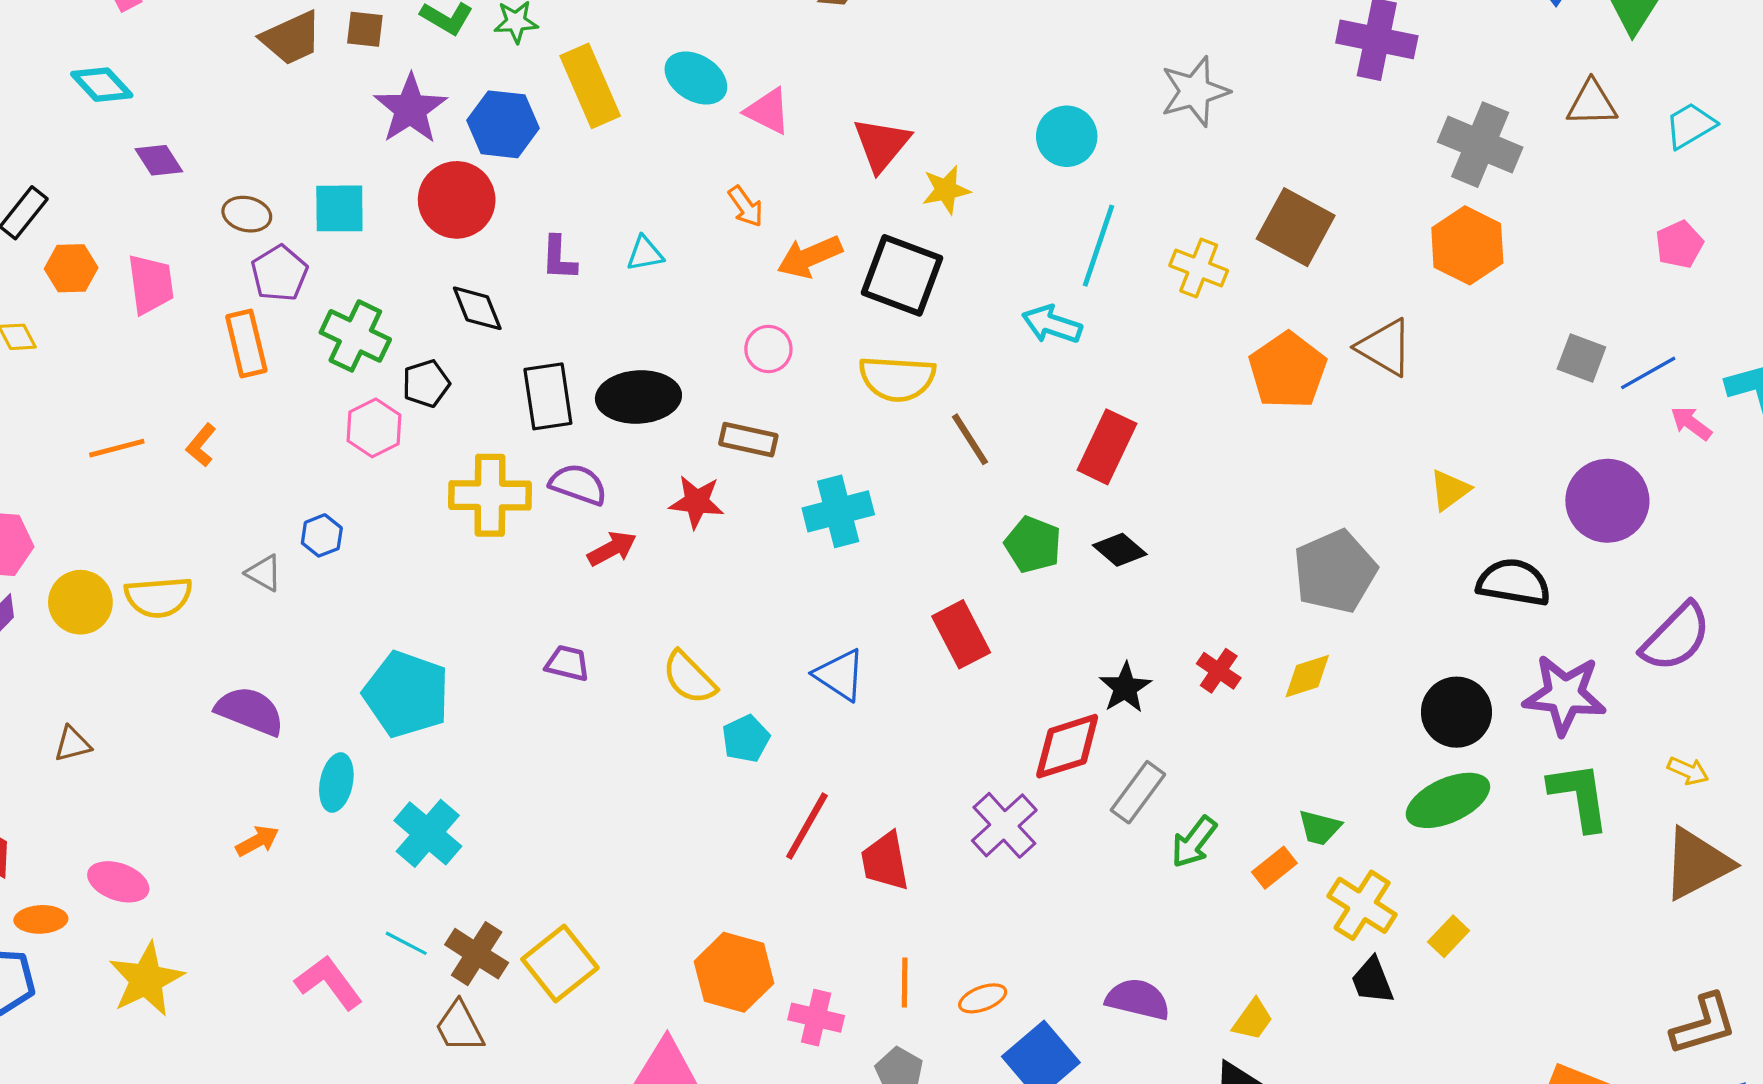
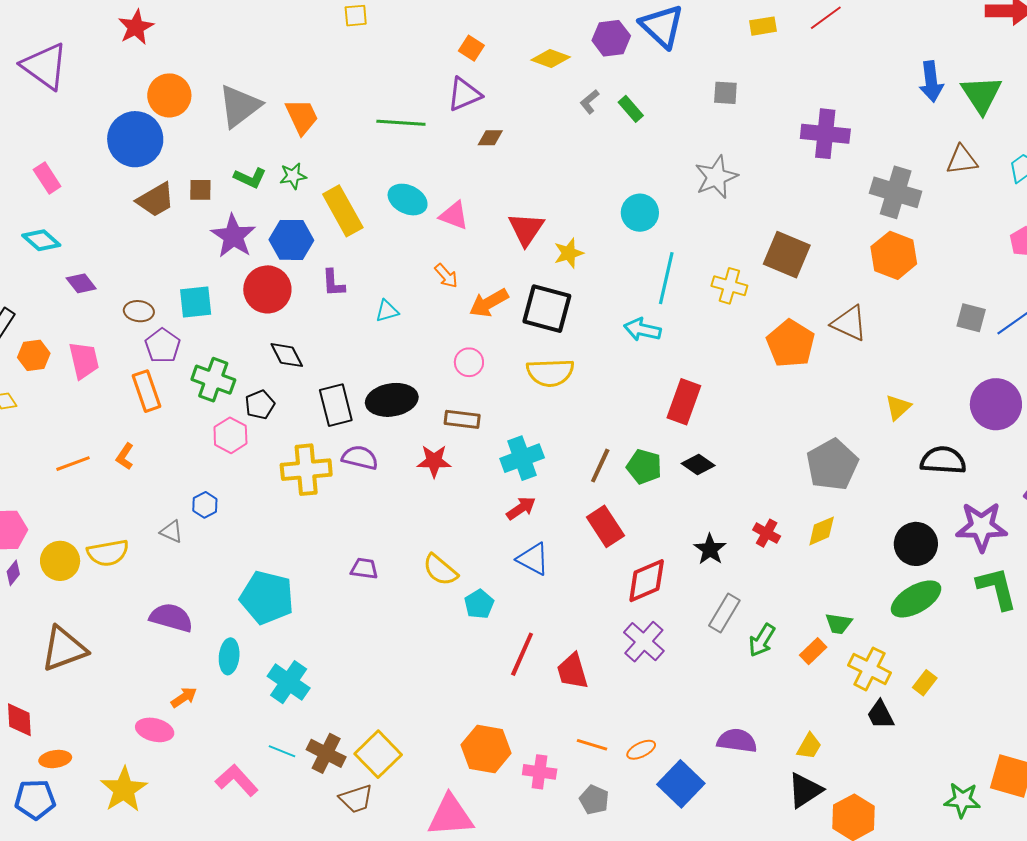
purple L-shape: (559, 258) -> (333, 283), moved
brown line: (970, 439) -> (600, 466), moved, turned 63
red arrow: (612, 549) -> (521, 508), moved
brown triangle: (72, 744) -> (64, 649), size x2.0
red diamond: (1067, 746) -> (647, 581), moved
pink ellipse: (118, 882) -> (155, 730), moved
orange line: (905, 983) -> (592, 745), turned -68
brown trapezoid: (460, 1027) -> (356, 799), moved, turned -75

